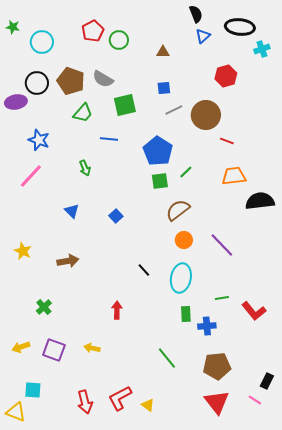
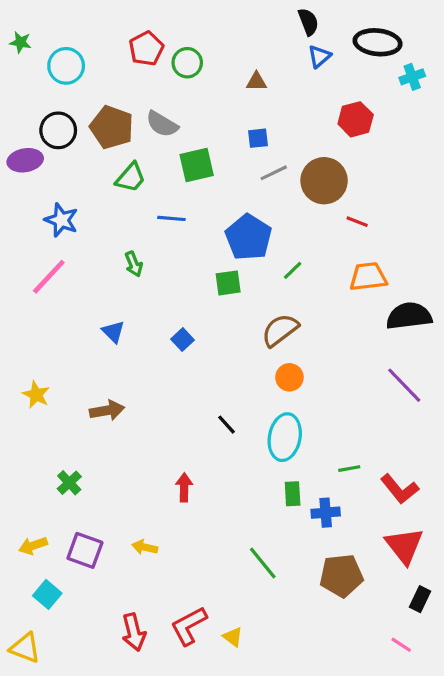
green square: (160, 181) -> (228, 283), moved
purple line: (222, 245) -> (404, 385), moved
cyan square: (33, 390) -> (47, 594), moved, turned 36
pink line: (255, 400) -> (401, 645), moved
red triangle: (217, 402) -> (404, 546), moved

